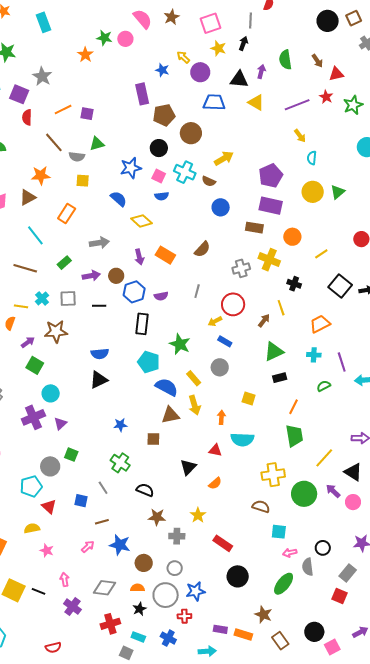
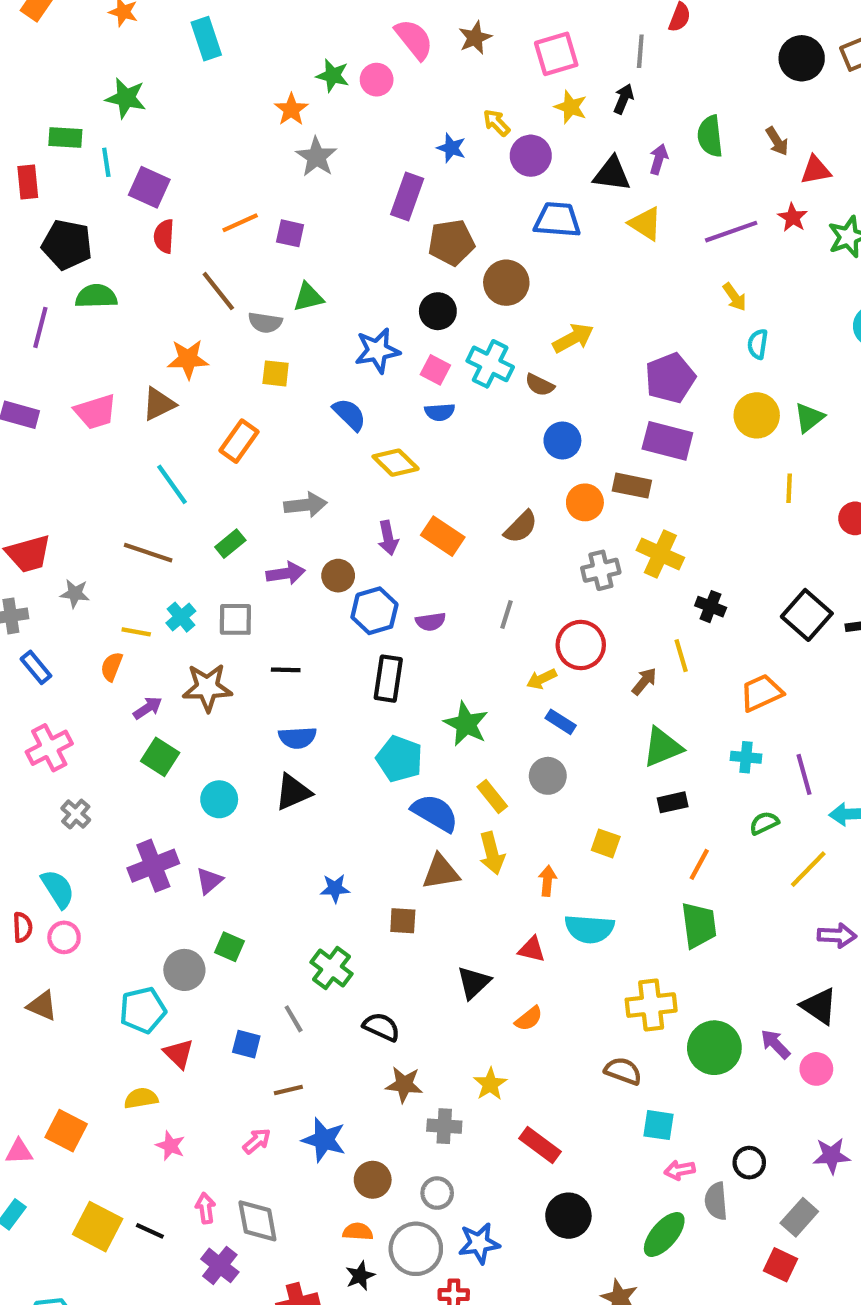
gray star: (42, 76) -> (317, 157), moved
purple rectangle: (142, 94) -> (407, 196), turned 30
orange circle: (292, 237) -> (585, 502), moved
yellow line: (321, 254) -> (789, 488), moved, turned -56
black line: (99, 306) -> (286, 670), moved
cyan circle: (51, 393) -> (219, 799), moved
yellow line: (324, 458) -> (808, 869), moved
gray diamond: (105, 588) -> (257, 1221), moved, turned 70

